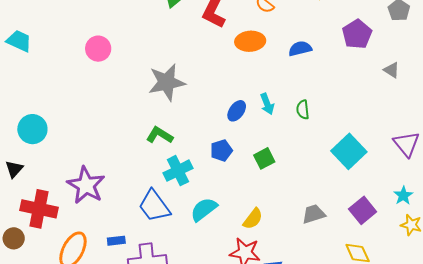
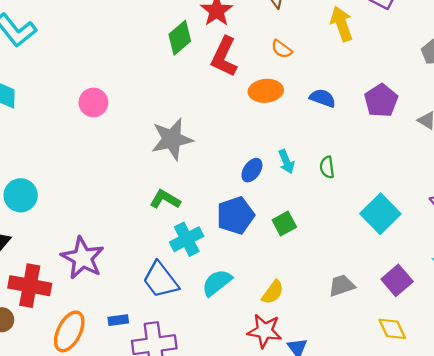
purple pentagon: (357, 34) -> (381, 101), moved
blue semicircle: (300, 49) -> (323, 98), turned 35
blue pentagon: (221, 150) -> (235, 215), size x1.5

